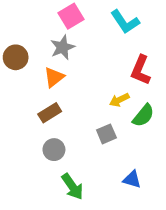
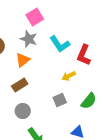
cyan L-shape: (125, 22) -> (60, 44), moved
gray star: (62, 47) -> (29, 39), turned -30
green semicircle: (143, 116) -> (89, 101), moved

